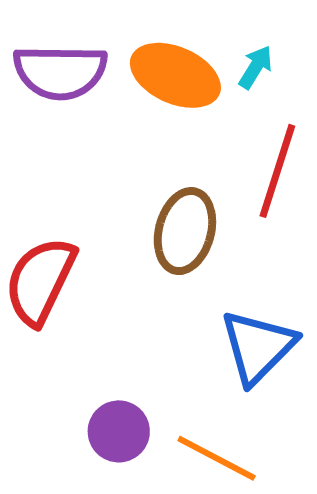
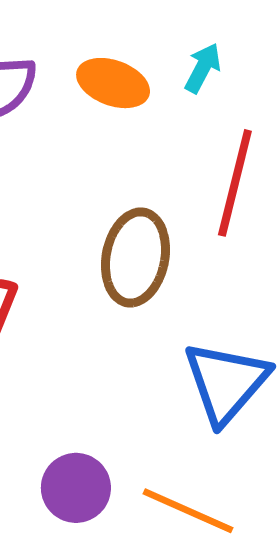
orange ellipse: (175, 75) -> (113, 83), size x0.7

